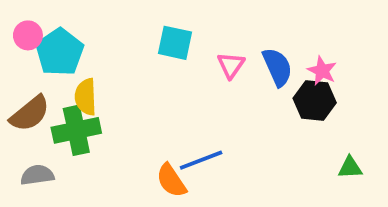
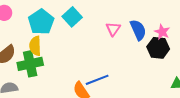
cyan square: (175, 43) -> (72, 17), moved, turned 36
cyan pentagon: (60, 52) -> (41, 22), moved

